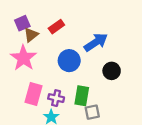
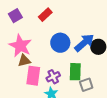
brown triangle: (31, 35) -> (24, 61), moved, turned 32
blue arrow: (96, 42) -> (84, 43), moved
purple cross: (56, 98) -> (53, 77), turned -32

